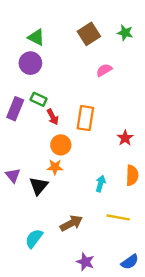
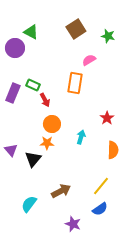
green star: (125, 33) -> (108, 36), moved
purple circle: (30, 63) -> (15, 48), moved
orange rectangle: (85, 118) -> (75, 83), moved
cyan arrow: (101, 184) -> (81, 137), moved
yellow line: (118, 217) -> (101, 186), turned -60
blue semicircle: (130, 262) -> (100, 209), moved

